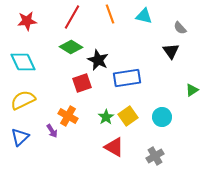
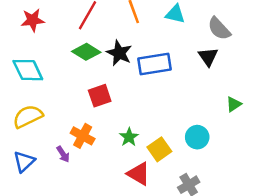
gray semicircle: (180, 28) -> (219, 29), size x1.5
black star: (98, 60) -> (119, 53), moved
blue rectangle: (127, 78) -> (155, 64), moved
yellow square: (128, 116) -> (159, 149), moved

